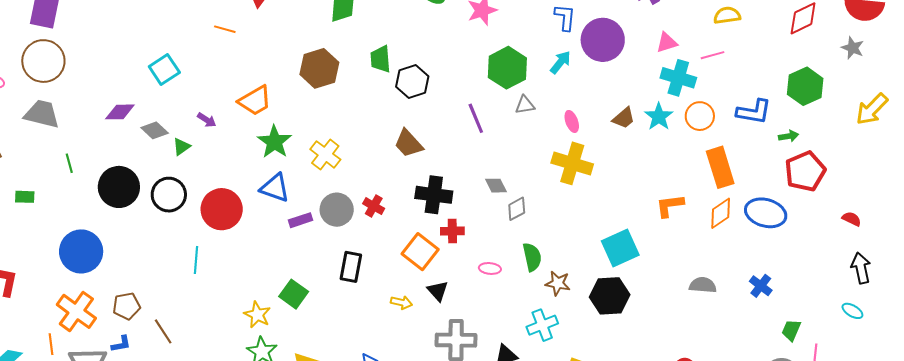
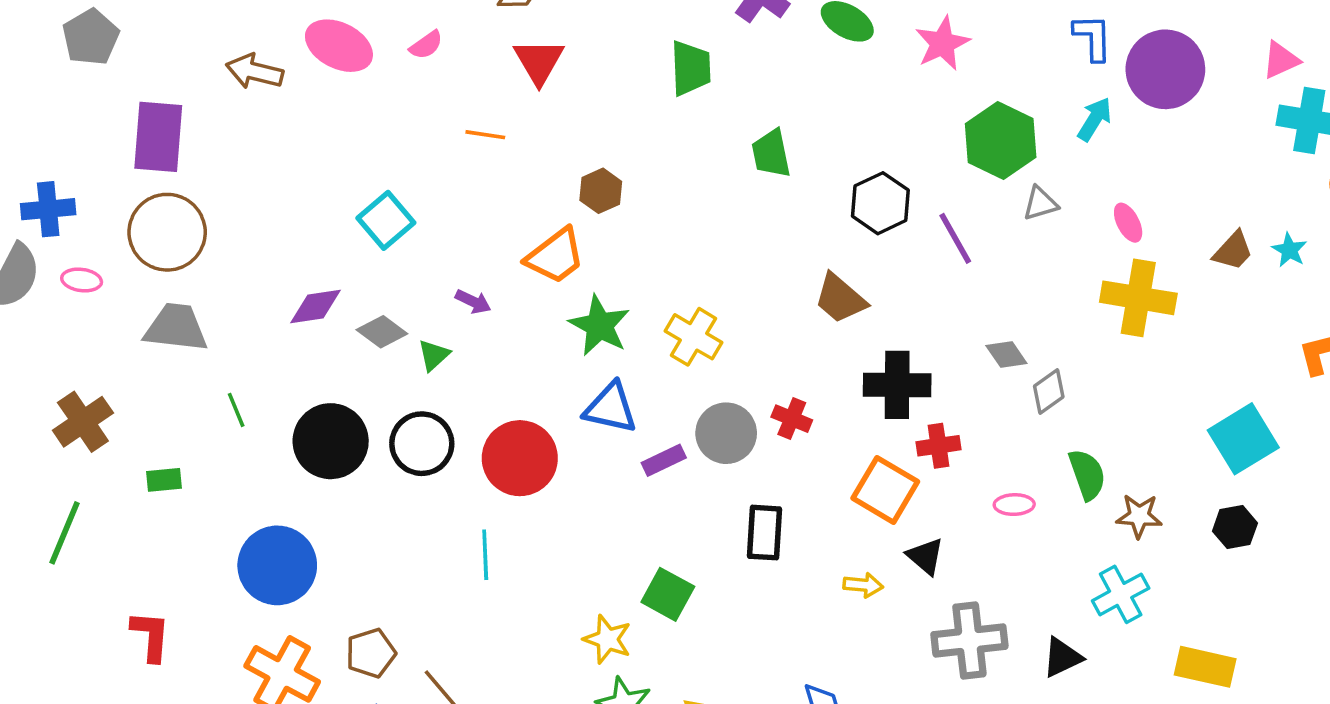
brown hexagon: (319, 68) -> (601, 191), moved, size x0.6
black hexagon: (412, 82) -> (880, 203), moved
cyan star: (659, 117) -> (1289, 250), moved, size x0.7
brown trapezoid: (624, 118) -> (1233, 251), moved
black hexagon: (610, 296) -> (1235, 527), size x0.6

